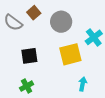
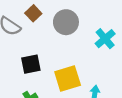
yellow square: (70, 54) -> (68, 79), moved

